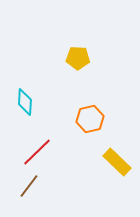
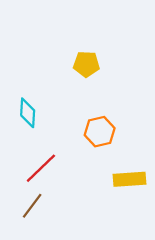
yellow rectangle: (117, 162) -> (130, 179), turned -48

